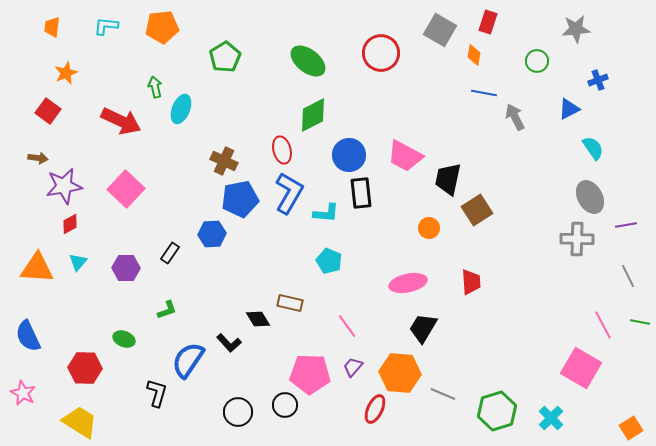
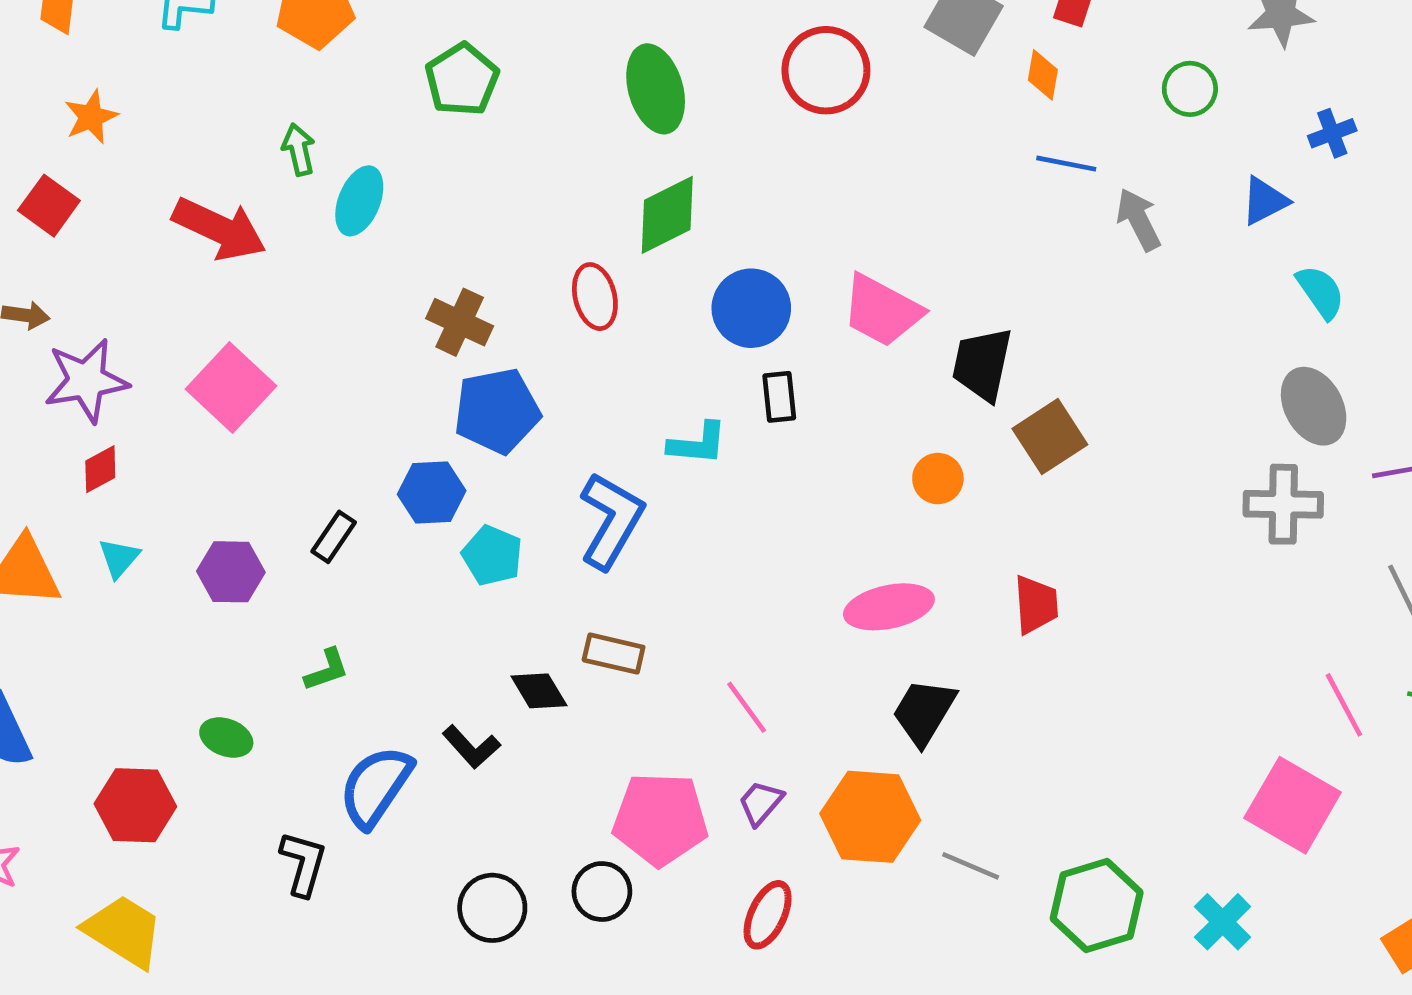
green ellipse: (308, 61) -> (656, 89), turned 36
blue L-shape: (289, 193) -> (611, 521), moved
black rectangle: (361, 193) -> (779, 397), size x0.7
cyan pentagon: (329, 261) -> (492, 556), moved
red ellipse: (375, 409) -> (768, 915), moved

